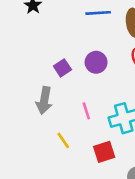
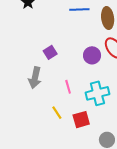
purple circle: (96, 62) -> (92, 55), moved
yellow line: (63, 140) -> (57, 113), moved

